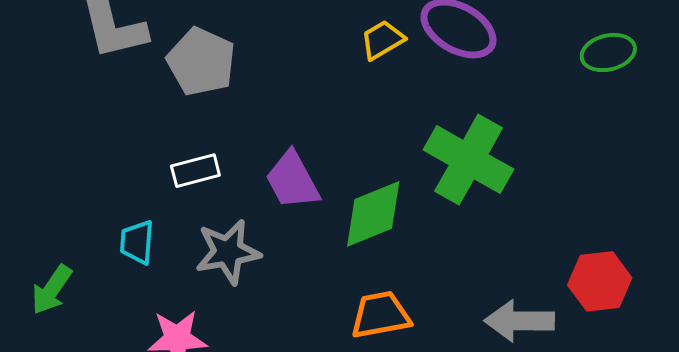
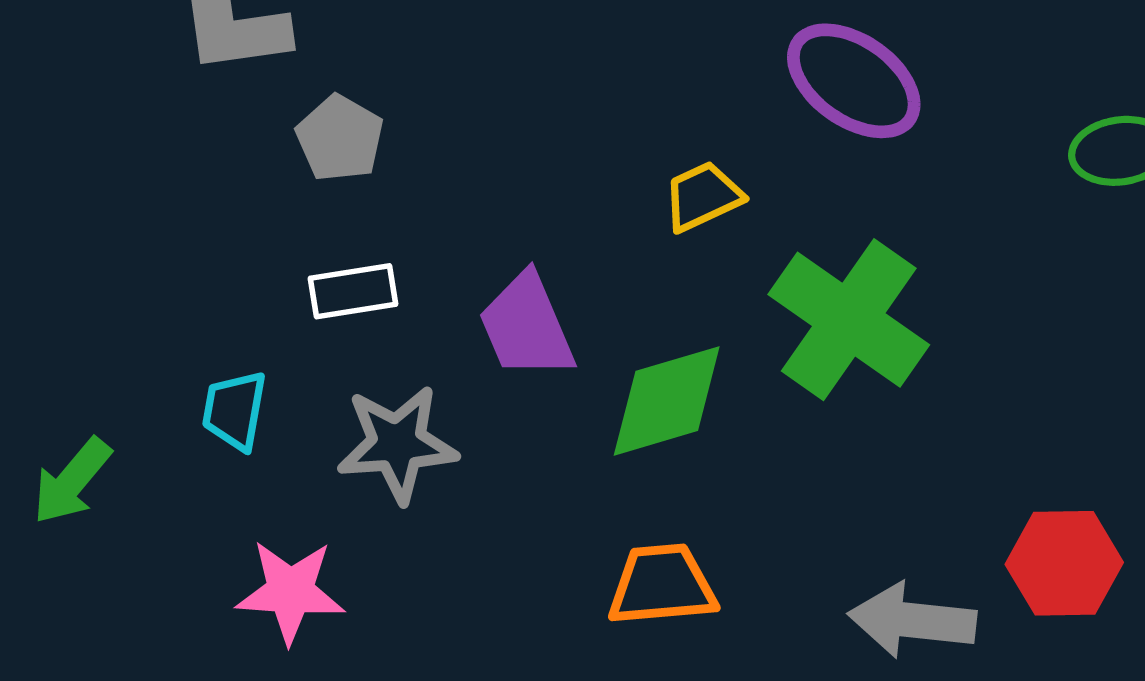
yellow trapezoid: (382, 40) -> (703, 196), moved
gray pentagon: (201, 62) -> (340, 138), moved, size x0.7

